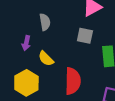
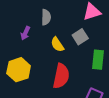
gray square: (85, 36) -> (80, 37), turned 35
yellow semicircle: (46, 59) -> (57, 44), moved

